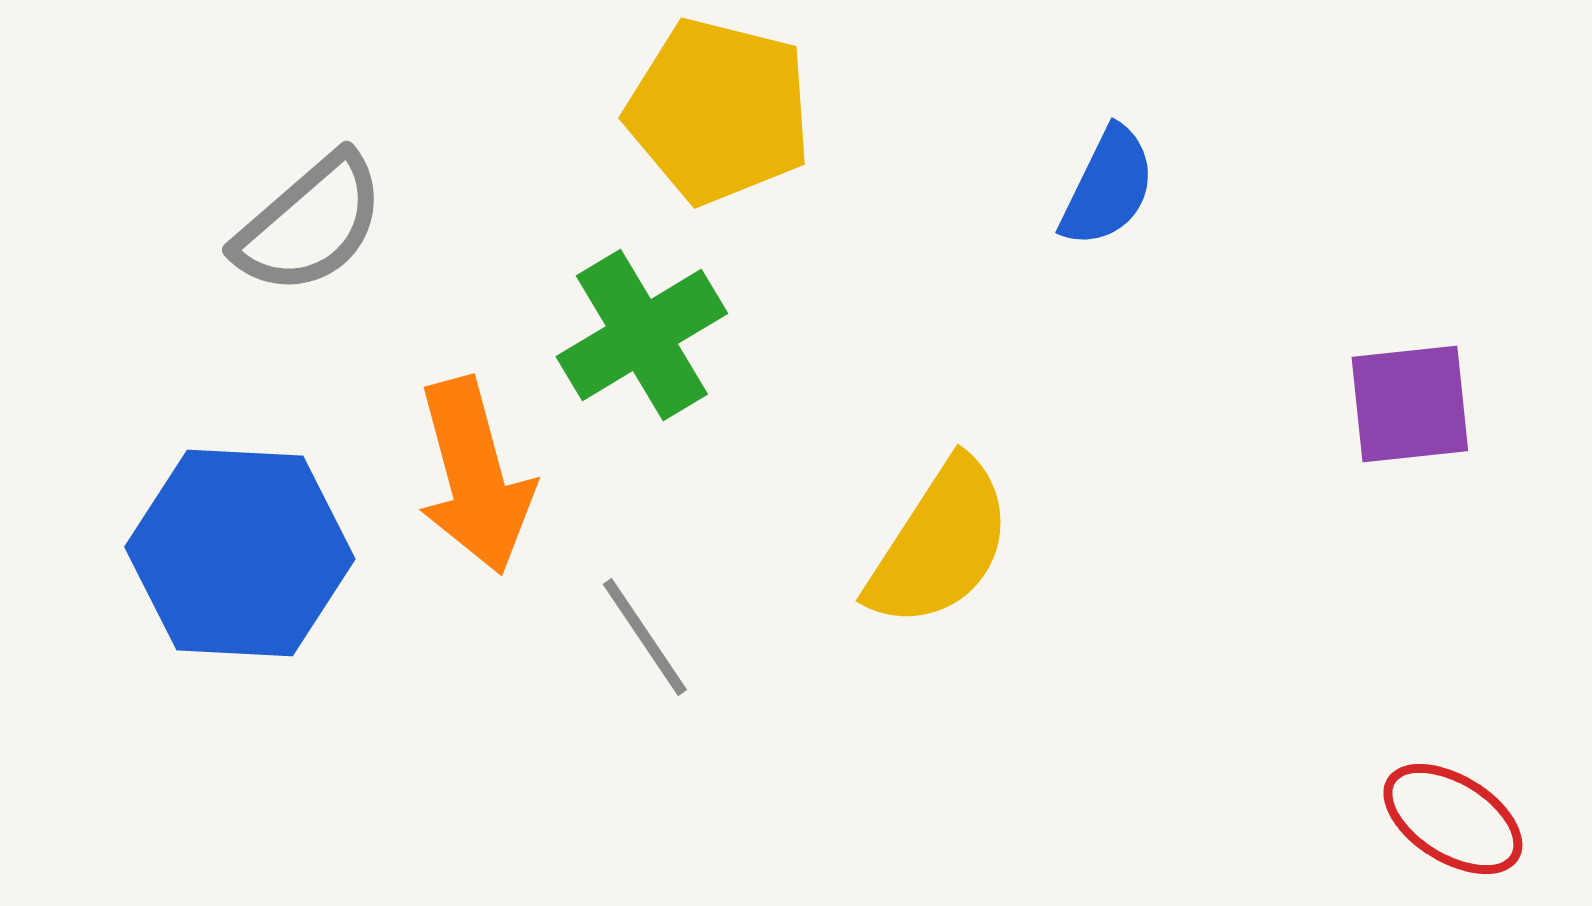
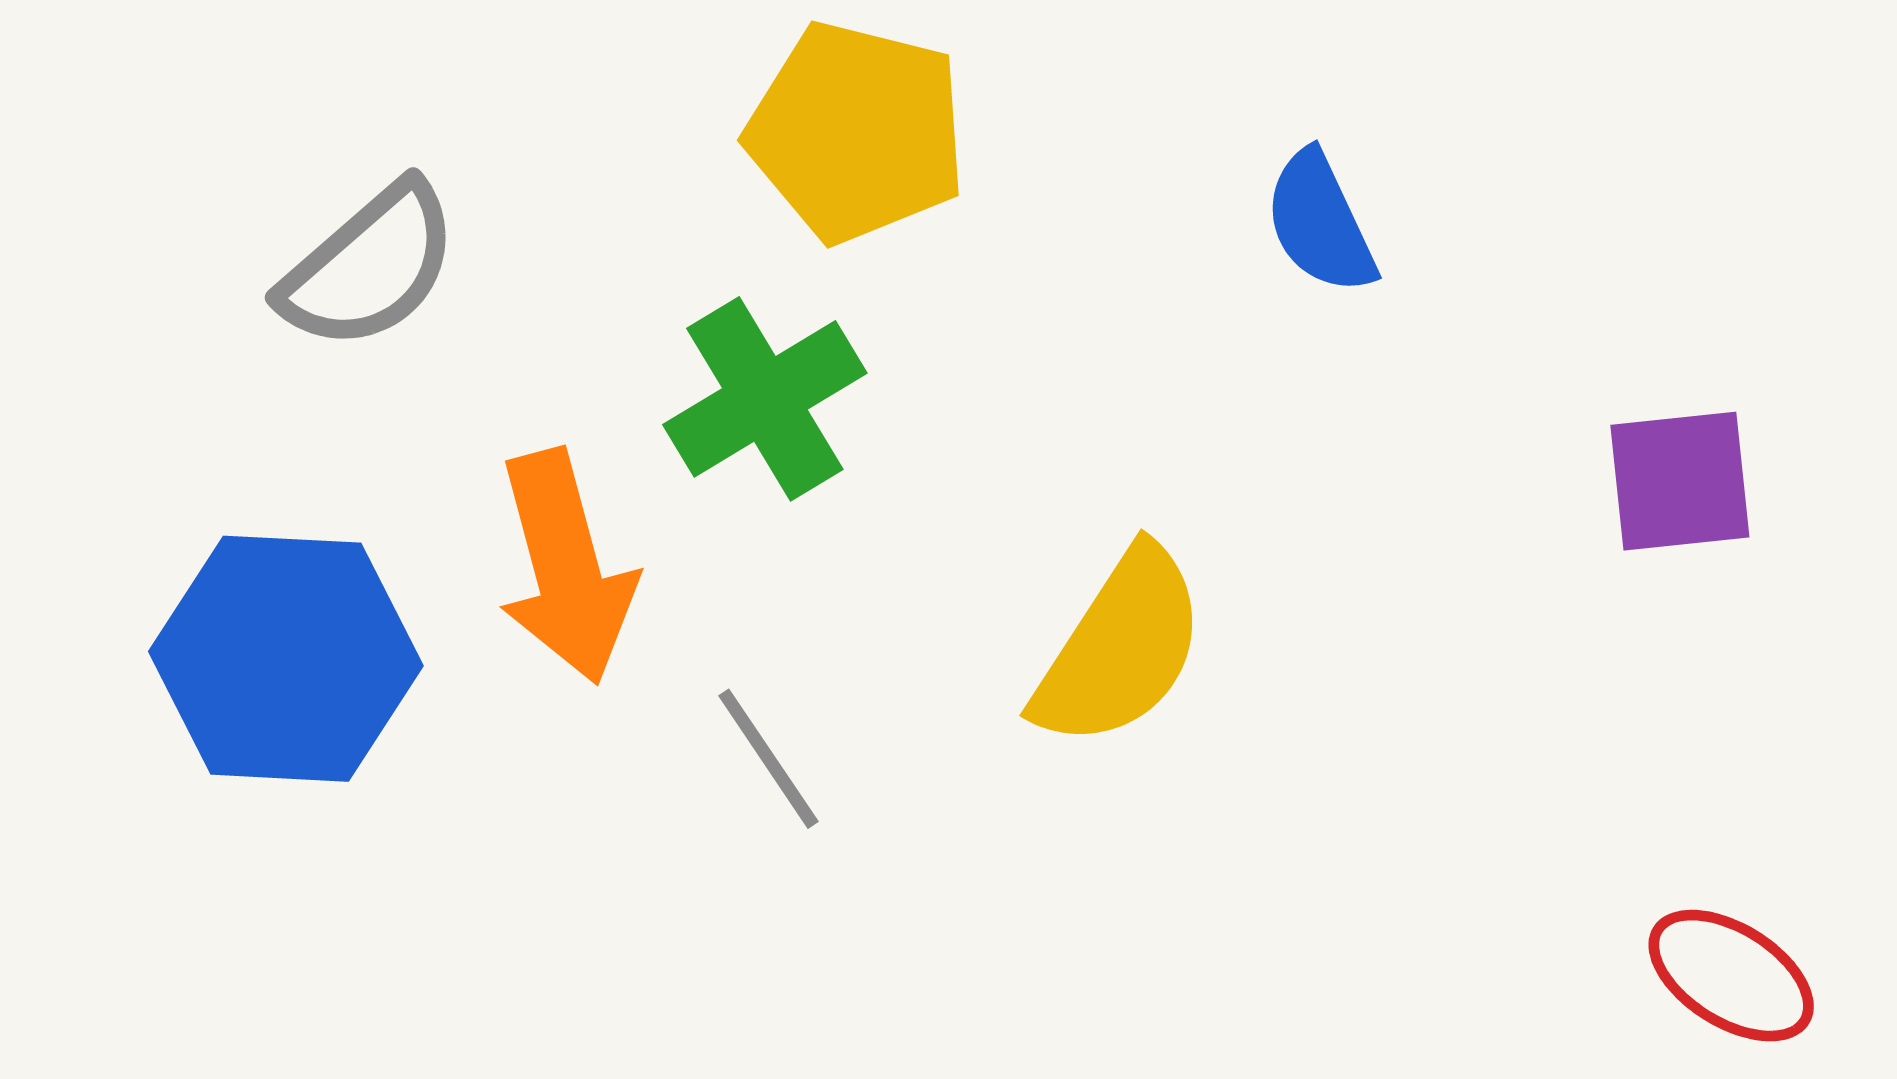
blue semicircle: (1108, 187) -> (1320, 223), turned 129

